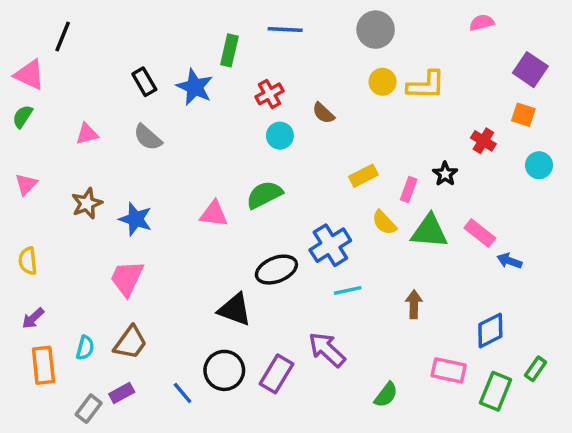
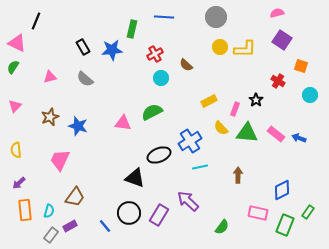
purple square: (530, 70) -> (282, 40), moved
blue star: (195, 87) -> (112, 50), turned -30
blue arrow: (509, 261) -> (299, 138), moved
pink trapezoid: (127, 278) -> (60, 160), moved
cyan semicircle: (85, 348) -> (49, 211), moved

